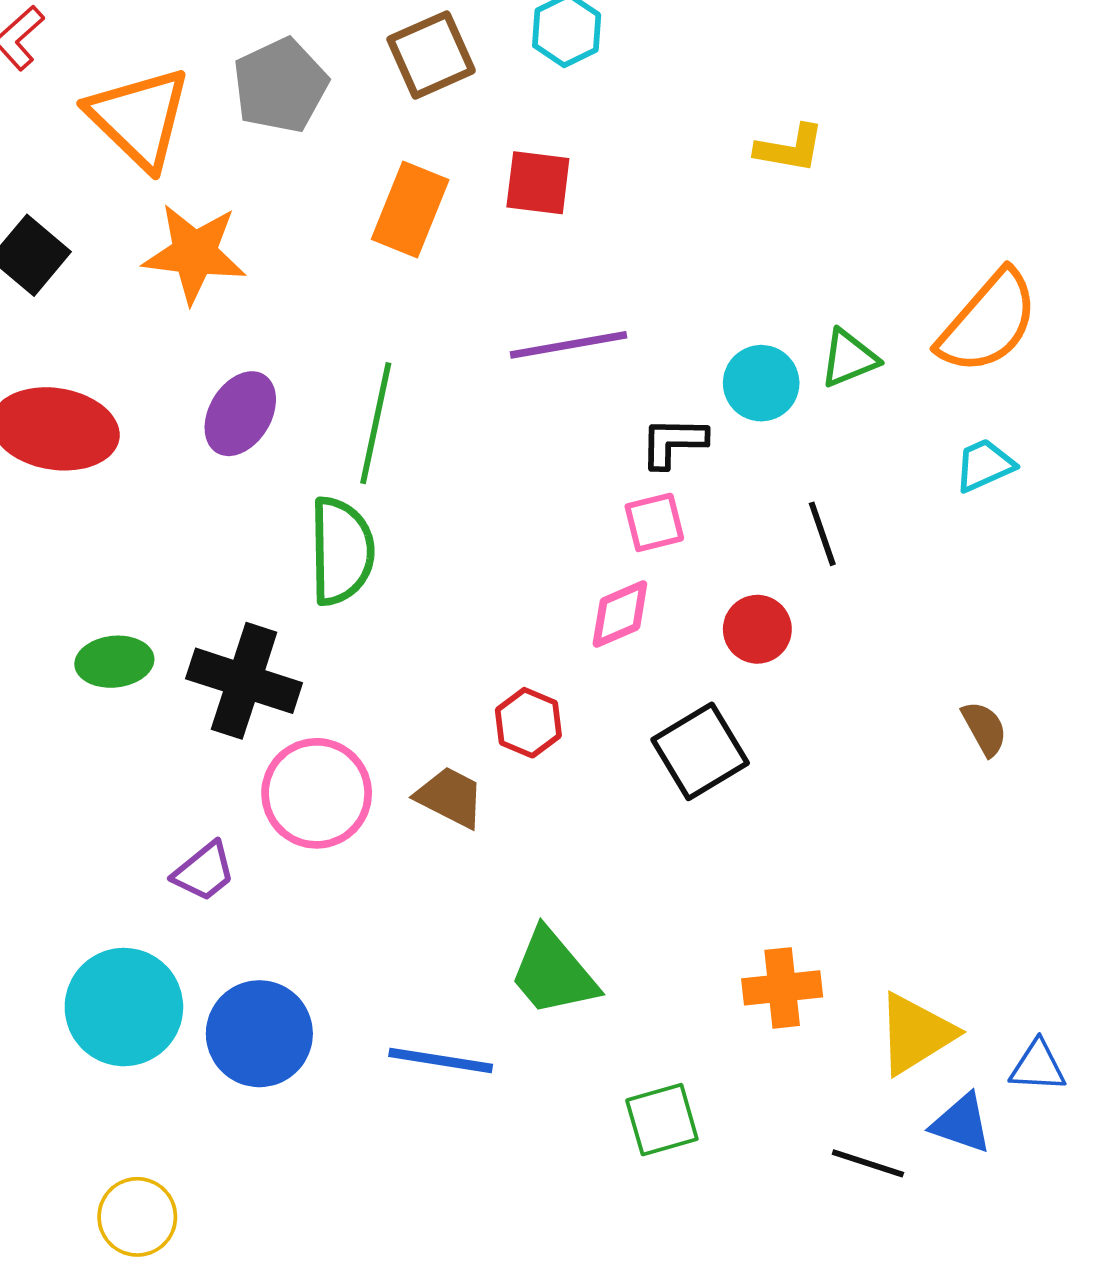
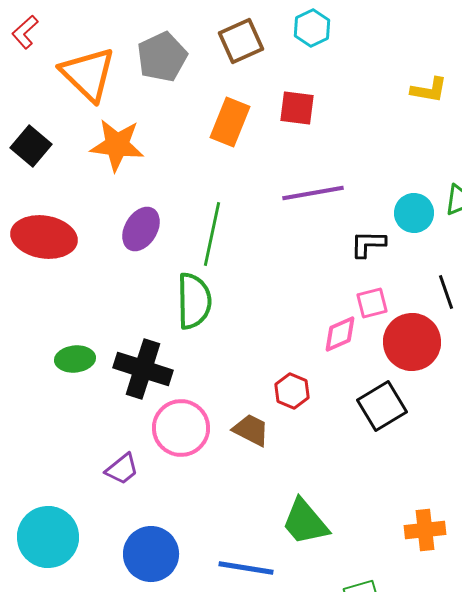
pink square: (654, 522) -> (372, 303), moved
red circle: (757, 629) -> (412, 342), size x1.6
cyan circle: (124, 1007) -> (48, 537), moved

